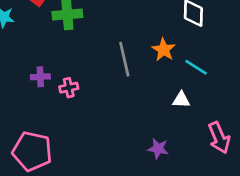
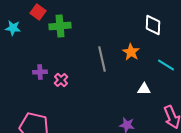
cyan line: (196, 67) -> (166, 65), moved
pink cross: (69, 88) -> (61, 80), turned -32

